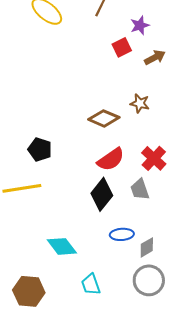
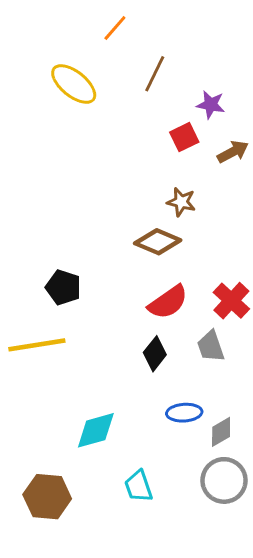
purple star: (140, 25) -> (211, 105), turned 30
brown star: (140, 103) -> (181, 202), moved
black diamond: (102, 194) -> (155, 354), size x0.7
cyan diamond: (62, 246) -> (96, 430), turned -68

